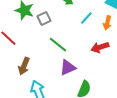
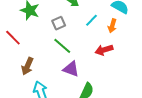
gray square: (44, 19) -> (59, 23), moved
purple triangle: (68, 67) -> (71, 69), turned 42

